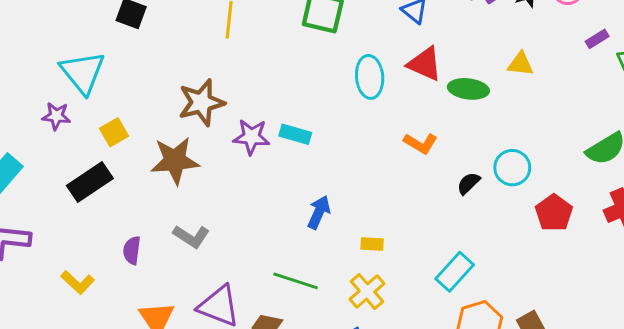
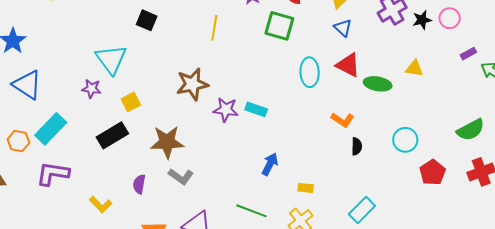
brown star: (175, 161) -> (167, 142), moved
black semicircle: (469, 183) -> (357, 146), moved, turned 132

